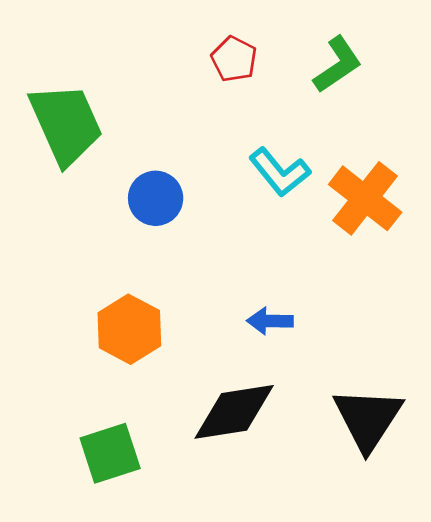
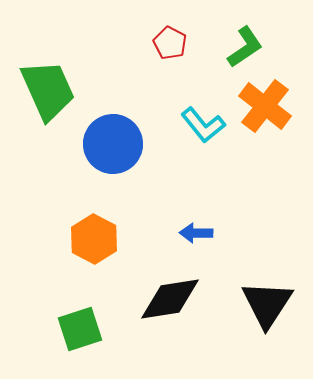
blue circle: (156, 198) -> (113, 144), size x1.5
orange cross: (365, 198) -> (265, 106), moved

